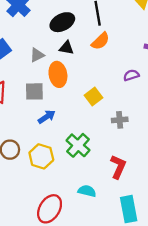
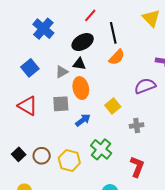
black triangle: (66, 48) -> (79, 64), moved
purple semicircle: (131, 75) -> (145, 86), size x1.5
blue arrow: (47, 117) -> (83, 120), moved

